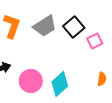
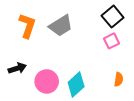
black square: (74, 27) -> (113, 17), moved

